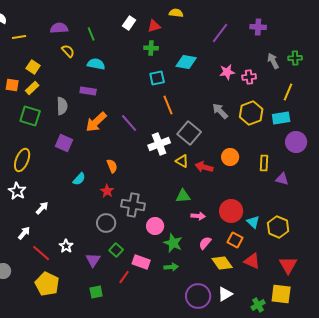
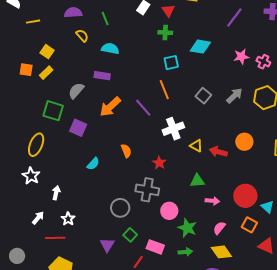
red triangle: (154, 26) -> (168, 11), turned -48
pink cross: (249, 77) -> (263, 62), turned 32
orange line: (168, 105) -> (164, 90), moved
gray semicircle: (62, 106) -> (76, 91), turned -138
gray arrow: (220, 111) -> (234, 96), turned 90
green square: (30, 116) -> (53, 111), moved
gray square: (189, 133) -> (203, 96), moved, size x0.7
red star: (107, 191) -> (159, 163), moved
white arrow: (42, 208) -> (56, 193), turned -32
white star: (66, 246) -> (68, 219), moved
red line: (41, 253) -> (55, 238), turned -42
yellow diamond: (222, 263) -> (221, 252), moved

